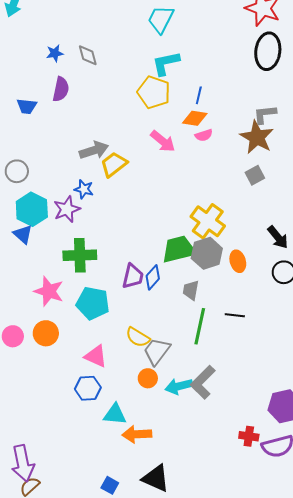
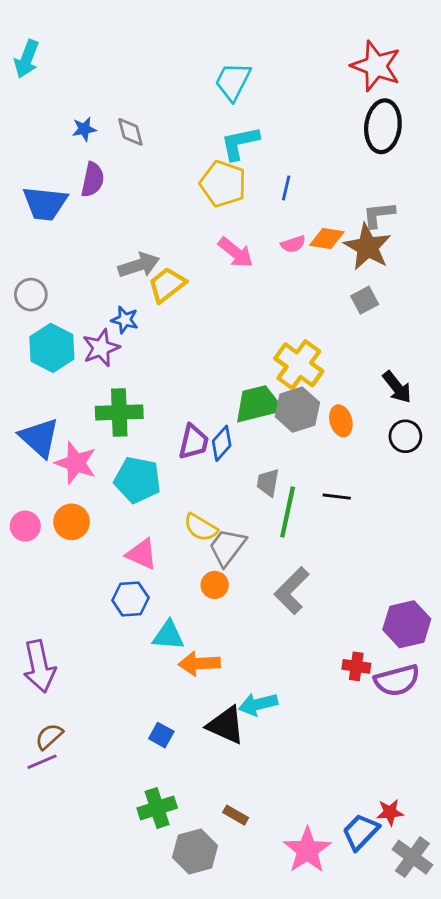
blue trapezoid: (27, 106) -> (45, 203), size x1.6
orange diamond: (195, 118) -> (327, 238), moved
blue triangle: (23, 234) -> (39, 438), moved, size x1.5
gray trapezoid: (191, 290) -> (268, 483), moved
cyan arrow: (179, 386) -> (258, 704), moved
purple arrow: (23, 463) -> (39, 666), moved

